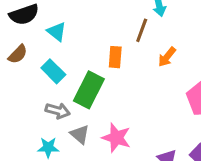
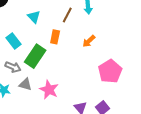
brown line: (142, 30) -> (67, 15), moved
cyan triangle: (57, 32) -> (34, 17), moved
gray triangle: (80, 134) -> (25, 84), turned -32

